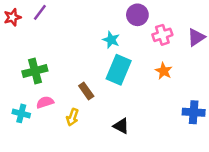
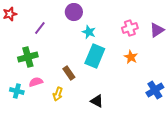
purple line: (40, 12) -> (40, 28), moved
purple circle: (137, 15) -> (74, 12), moved
blue cross: (194, 112) -> (155, 90), turned -36

